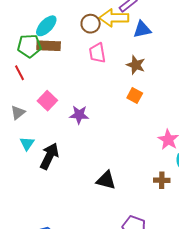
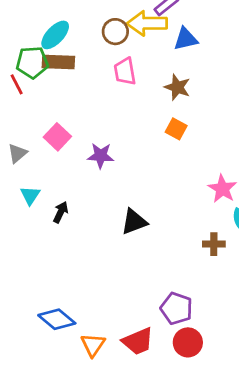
red line: (20, 73) -> (17, 84), moved
black arrow: (49, 156) -> (61, 212), size x0.6
black triangle: (106, 180) -> (134, 222), moved, turned -35

